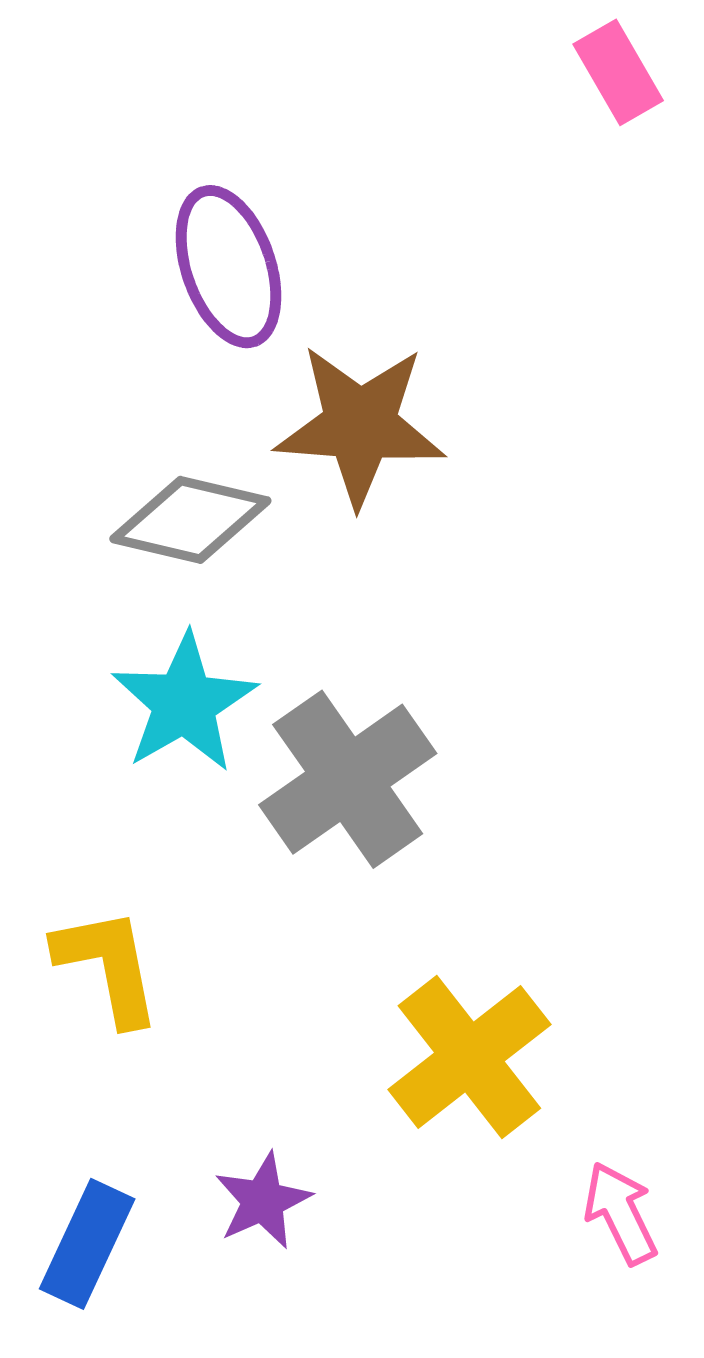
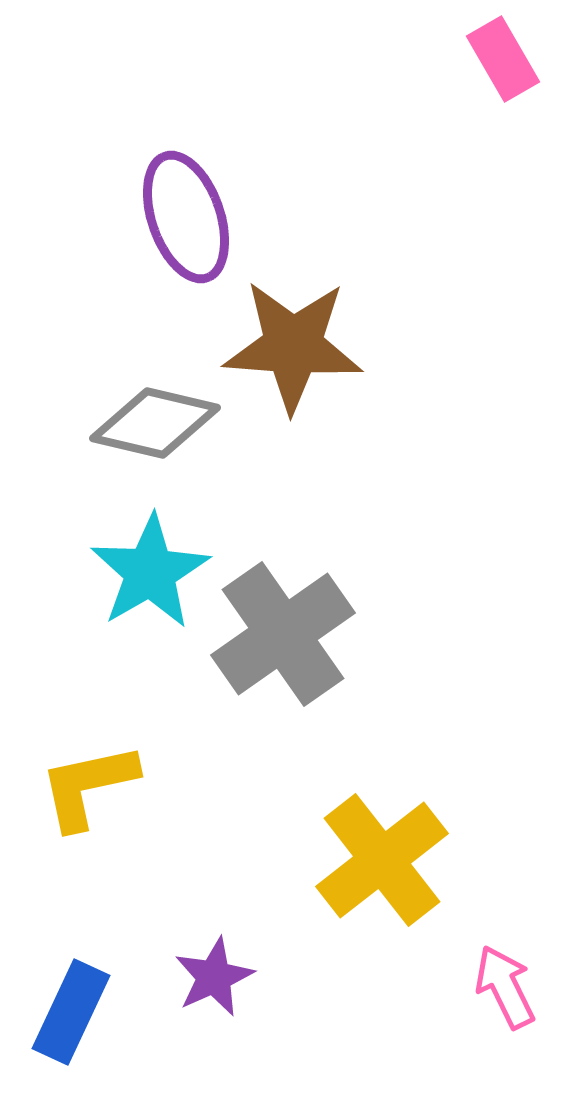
yellow L-shape: (108, 966) -> (88, 786), turned -91

